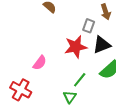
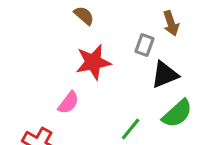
red star: (76, 47) -> (93, 62), moved

